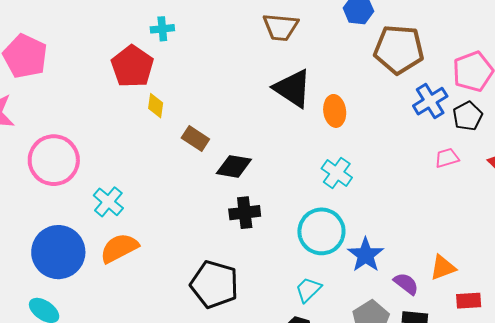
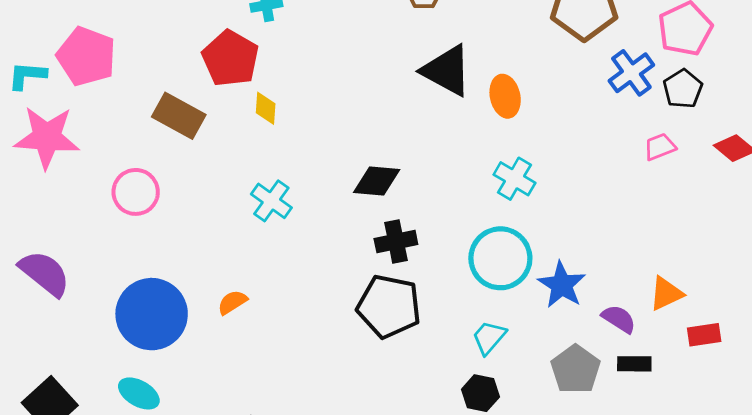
brown rectangle: (195, 138) -> (179, 116), moved, size x1.4
pink circle: (54, 160) -> (136, 192), size x0.7
cyan cross: (108, 202) -> (271, 201), moved
orange semicircle: (119, 248) -> (232, 302), size x0.6
black pentagon: (214, 284) -> (389, 306), moved

